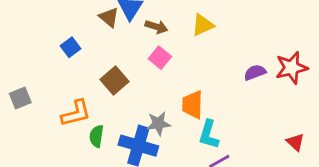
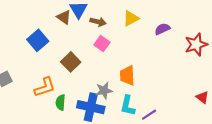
blue square: (70, 47) -> (38, 40), size x1.5
purple semicircle: (255, 72) -> (162, 29), moved
cyan L-shape: (209, 135) -> (128, 106), moved

